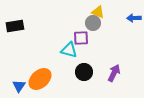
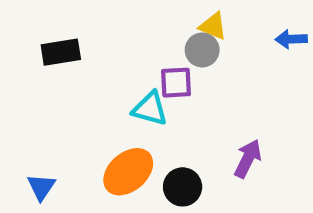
black rectangle: (15, 26) -> (61, 52), moved
black circle: (84, 72) -> (183, 187), moved
orange ellipse: (40, 79) -> (128, 172), moved

